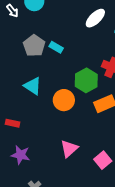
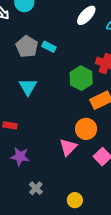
cyan triangle: (33, 86) -> (28, 87), turned 30
orange circle: (64, 100) -> (86, 129), moved

